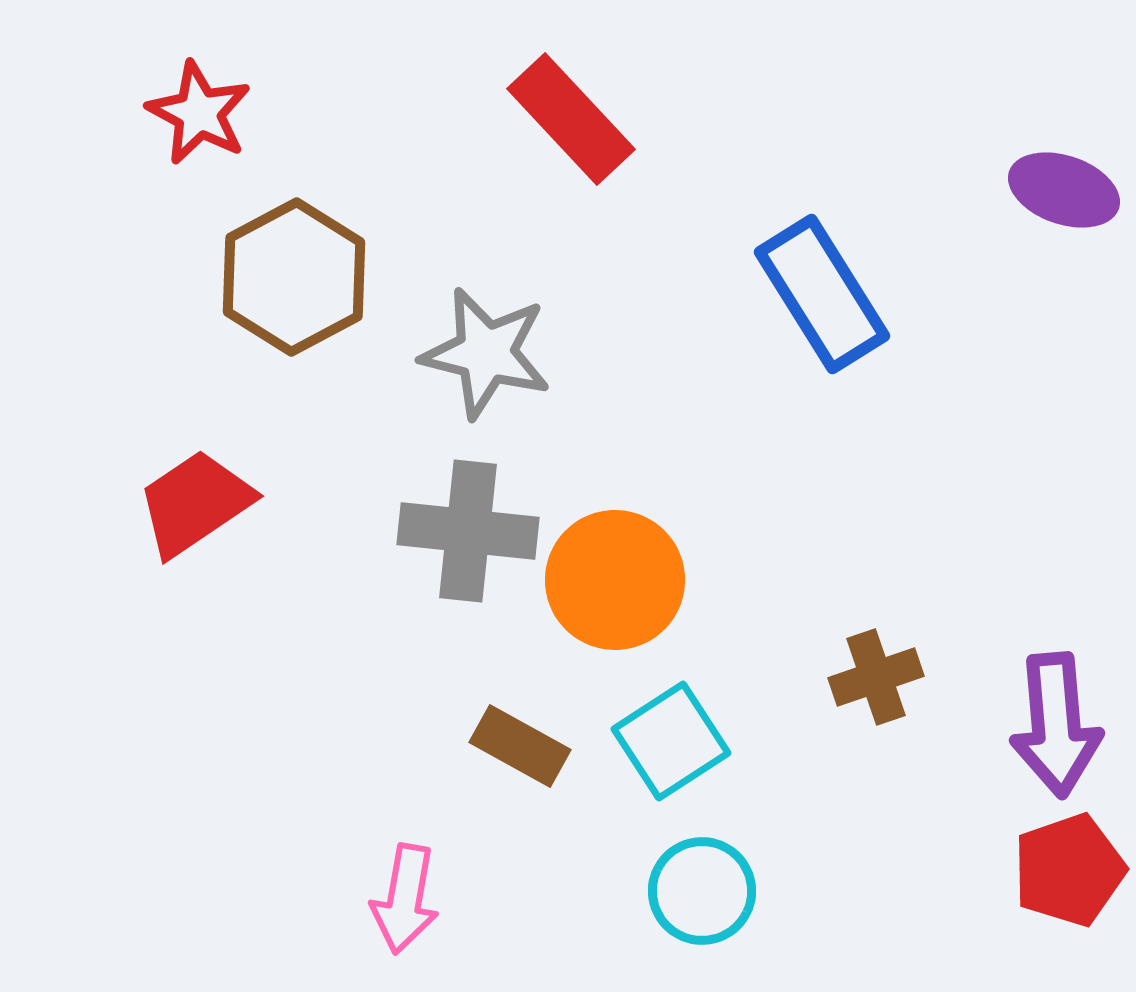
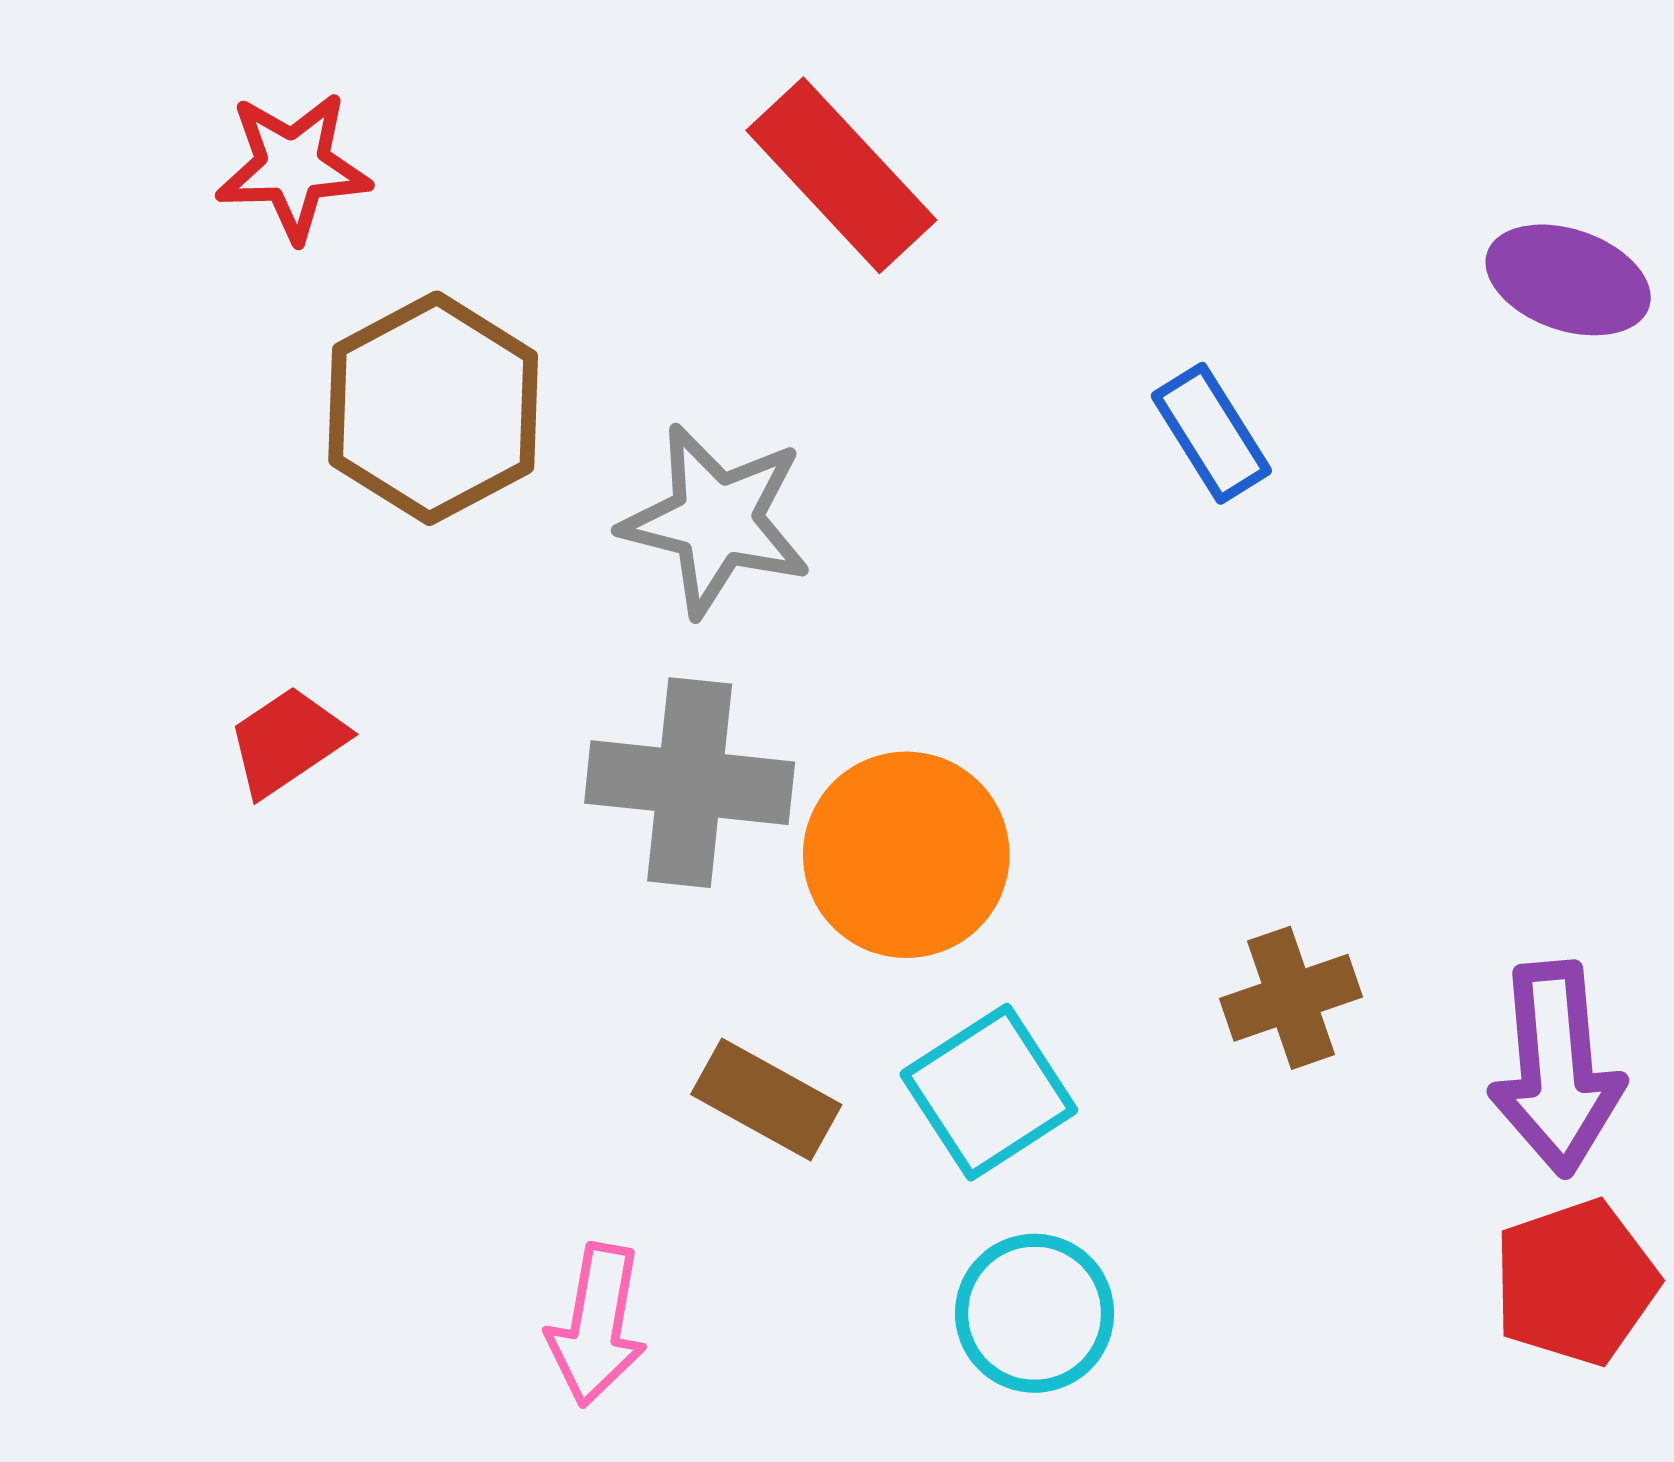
red star: (199, 113) -> (293, 166), turned -30
blue rectangle: (822, 294) -> (1211, 433), size x0.6
red trapezoid: (195, 503) -> (287, 741), size x0.7

